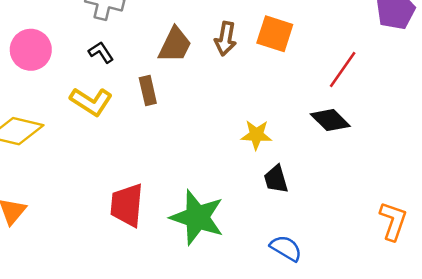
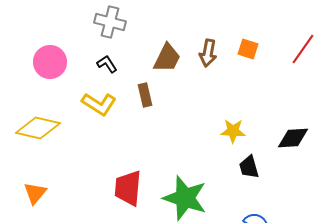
orange square: (275, 34) -> (248, 49), size x0.7
red line: (343, 69) -> (303, 49), moved
black diamond: (330, 120) -> (293, 138), moved, turned -48

